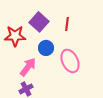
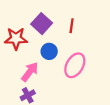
pink ellipse: (70, 61) -> (75, 65), turned 55

